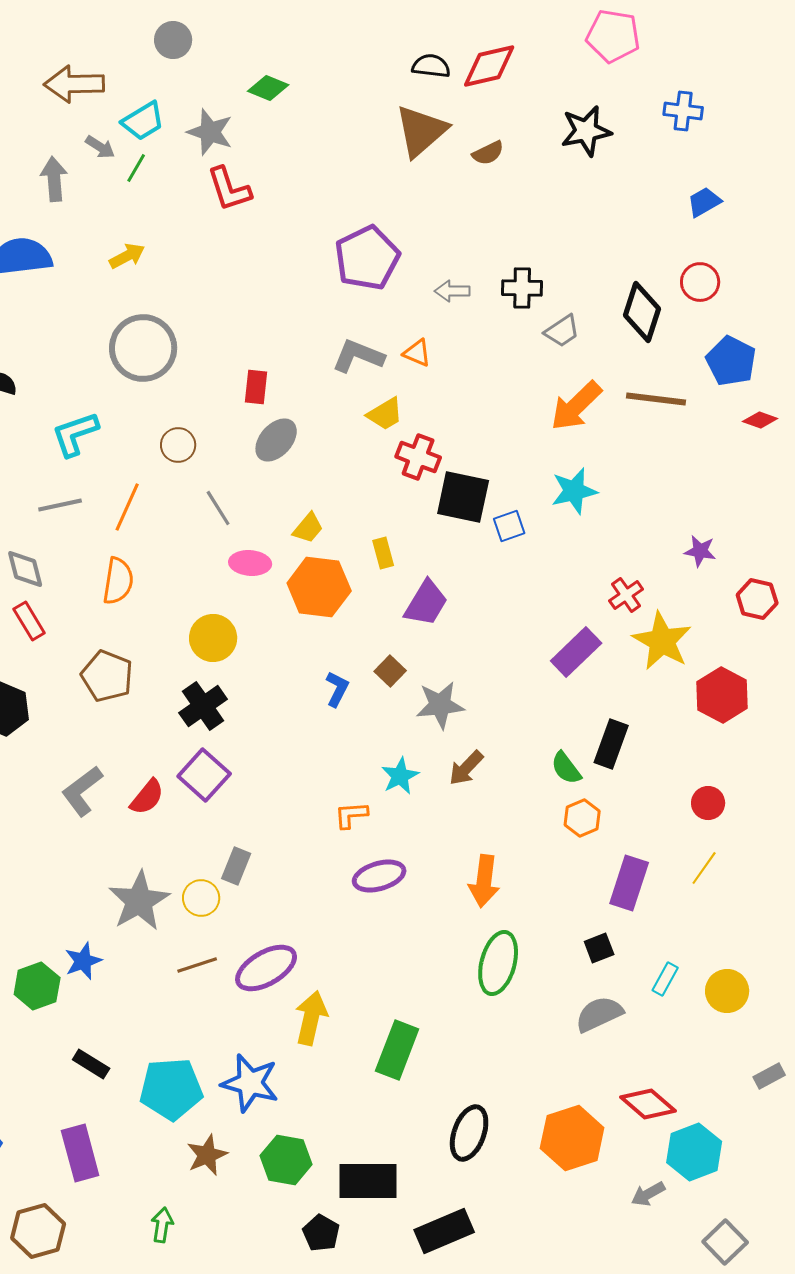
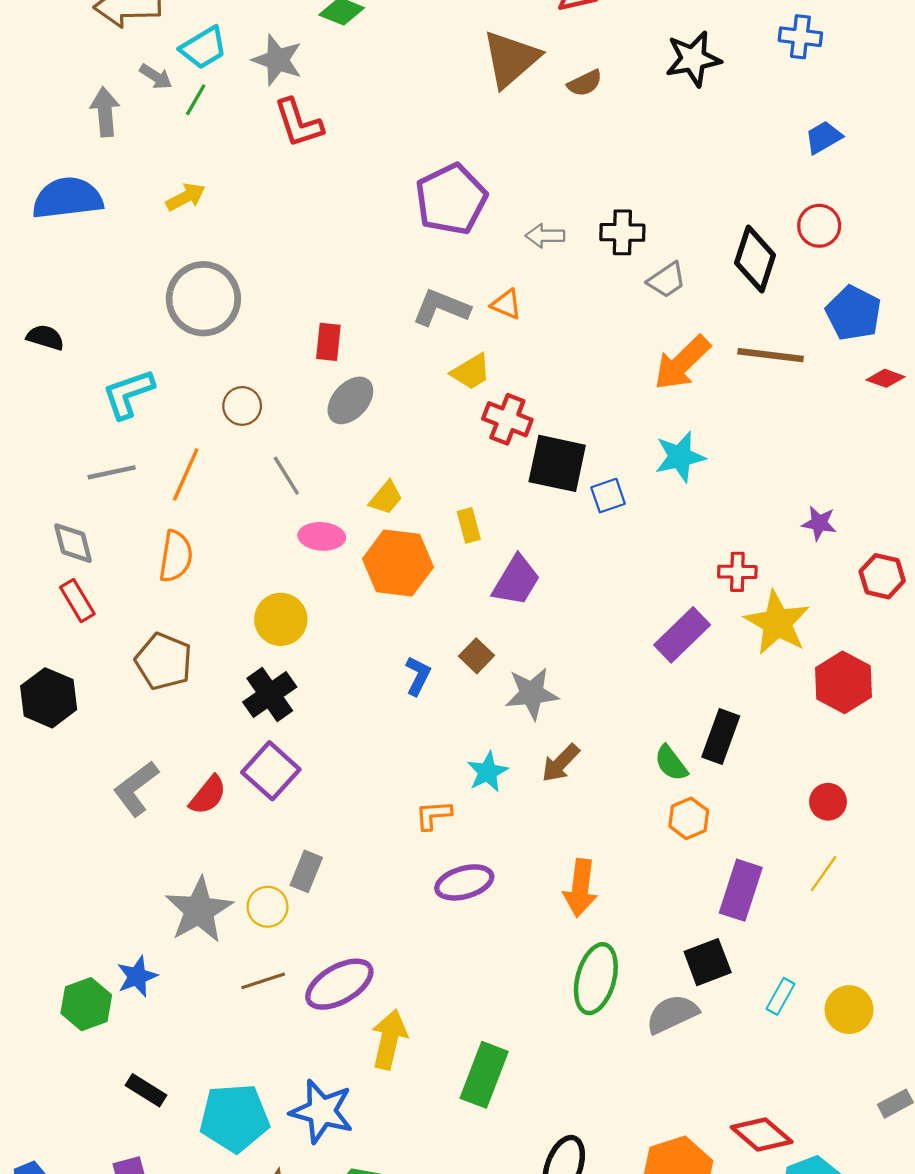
red cross: (626, 595) -> (737, 572), turned 36
black square: (599, 948) -> (708, 962), size x1.4
gray semicircle: (599, 1014) -> (672, 1014), moved

